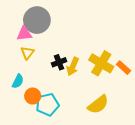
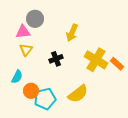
gray circle: (37, 20) -> (35, 19), size x0.7
yellow arrow: (73, 67) -> (72, 33), moved
yellow semicircle: (98, 104) -> (78, 94), moved

